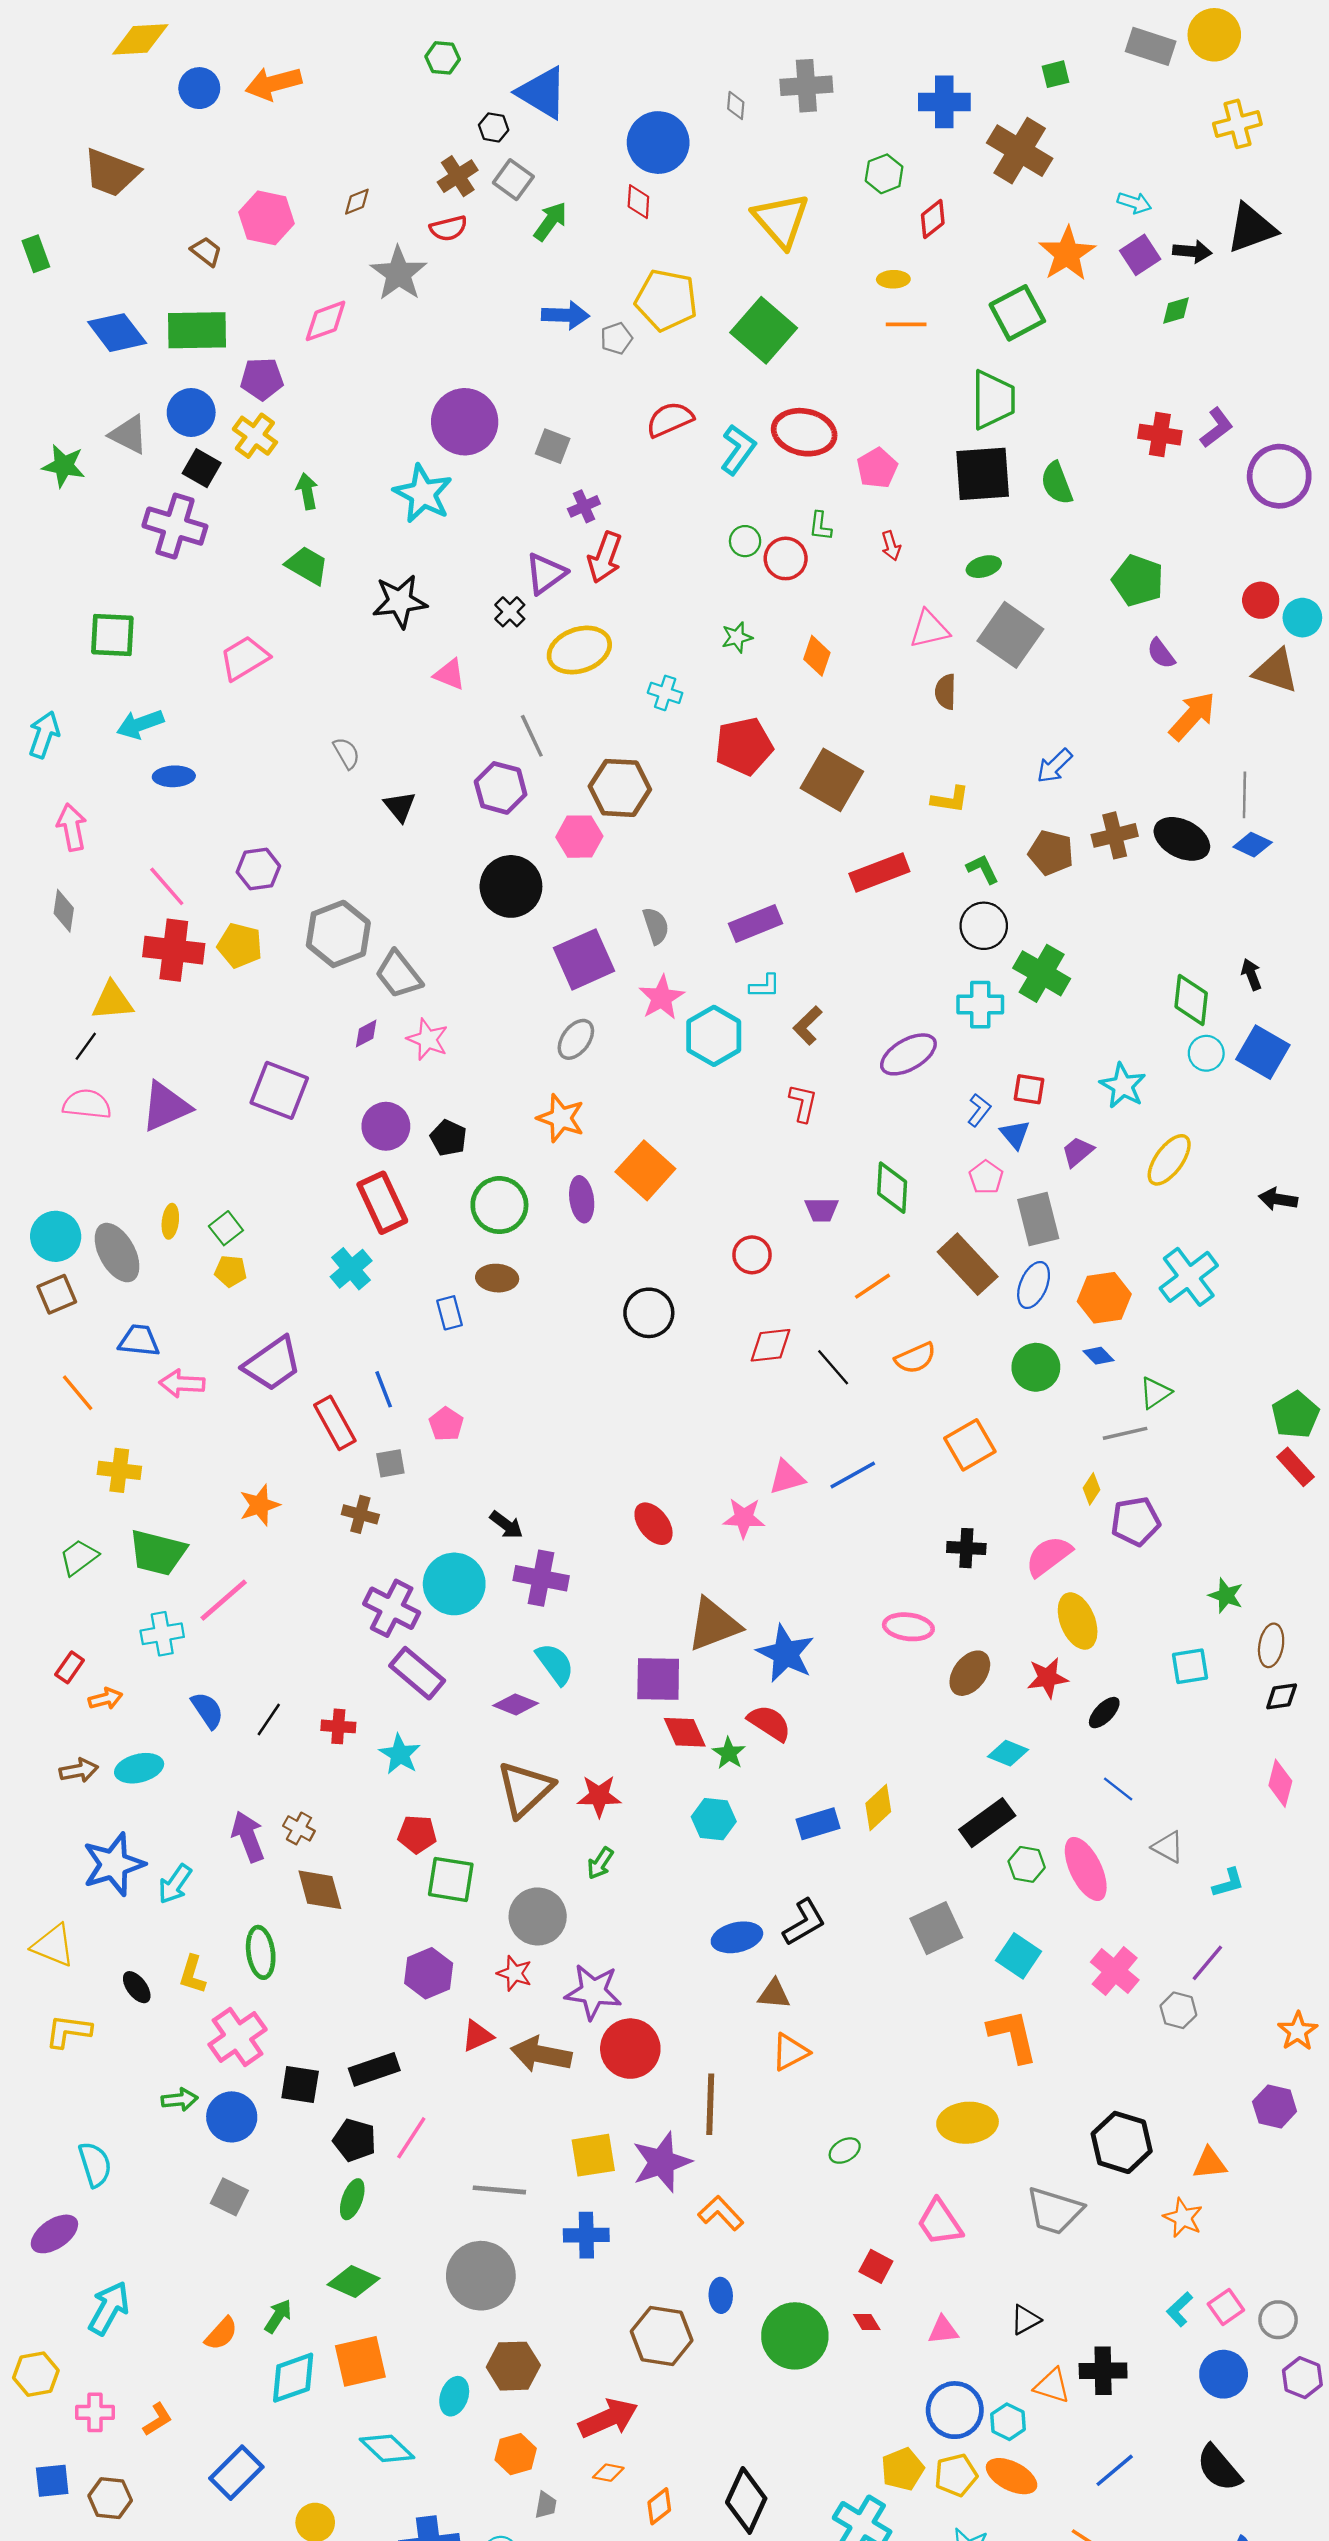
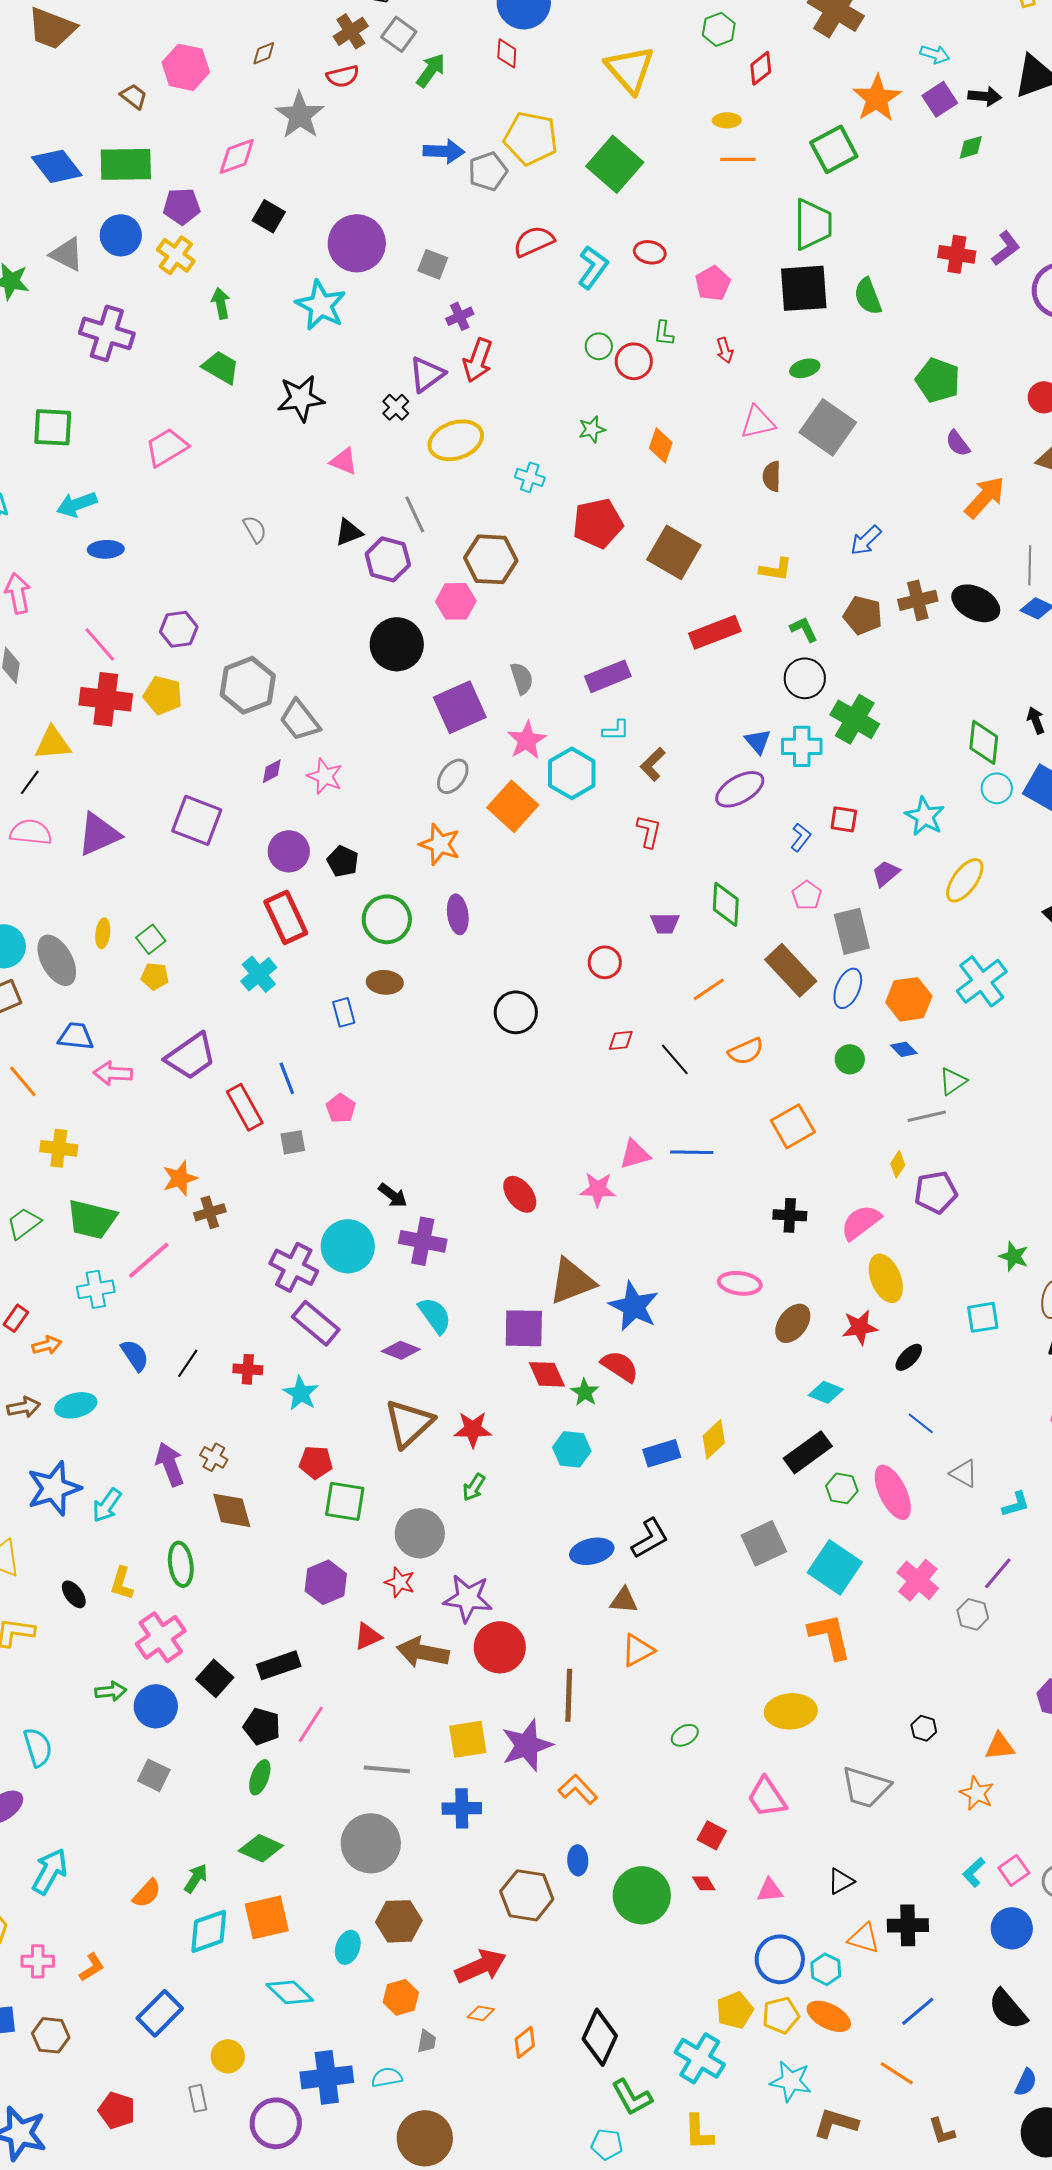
gray pentagon: (616, 338) -> (488, 171), size x1.4
red ellipse: (804, 432) -> (650, 252), size x0.6
black square: (202, 468) -> (269, 216), moved
black triangle: (400, 806) -> (349, 532), moved, turned 48
blue triangle: (1015, 1134) -> (758, 741), moved
orange square: (645, 1170) -> (513, 806), moved
red diamond: (771, 1345) -> (621, 1040), size x0.7
green circle: (1036, 1367) -> (850, 1059), size x0.7
blue line: (853, 1475) -> (692, 1152), turned 30
brown cross: (360, 1514) -> (210, 1212), moved, turned -32
cyan square: (1018, 1956) -> (835, 1567), size x1.4
black square: (300, 2084) -> (215, 1678), turned 33
black hexagon: (1122, 2142) -> (924, 1728), size x0.5

